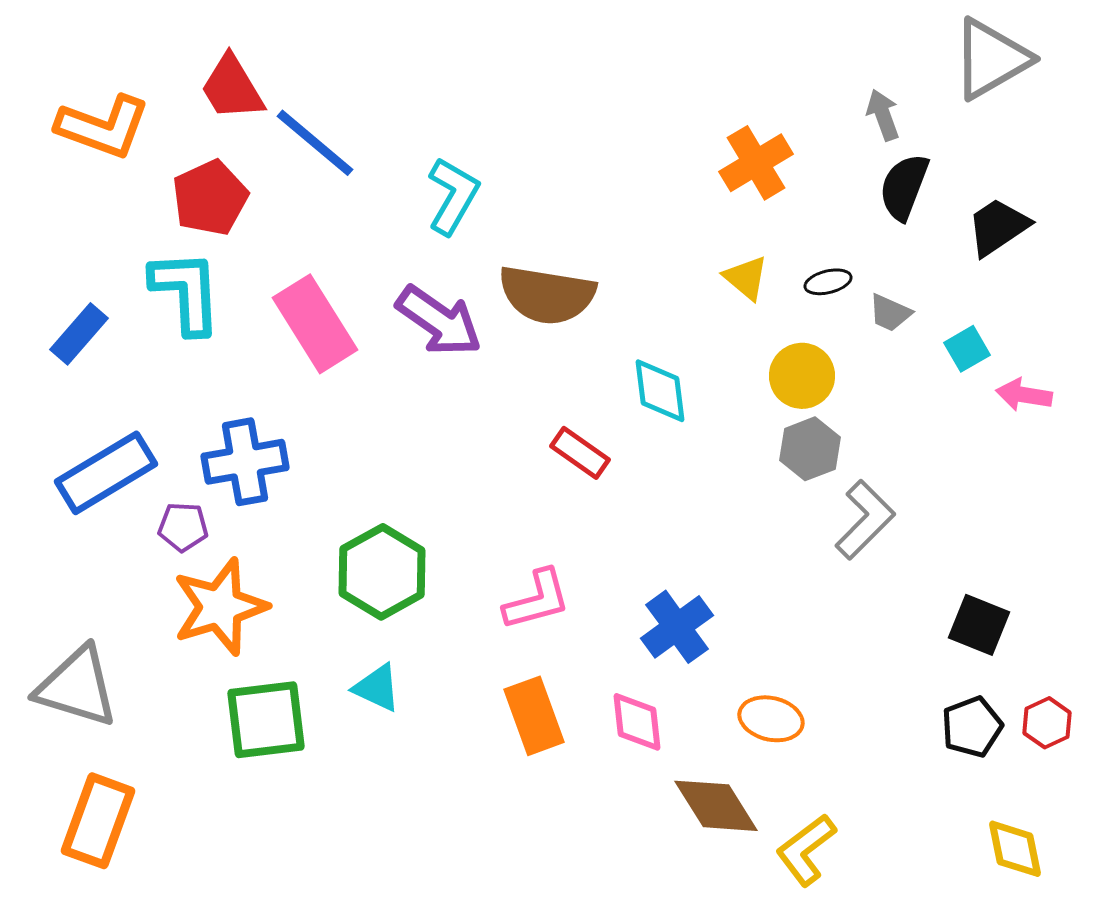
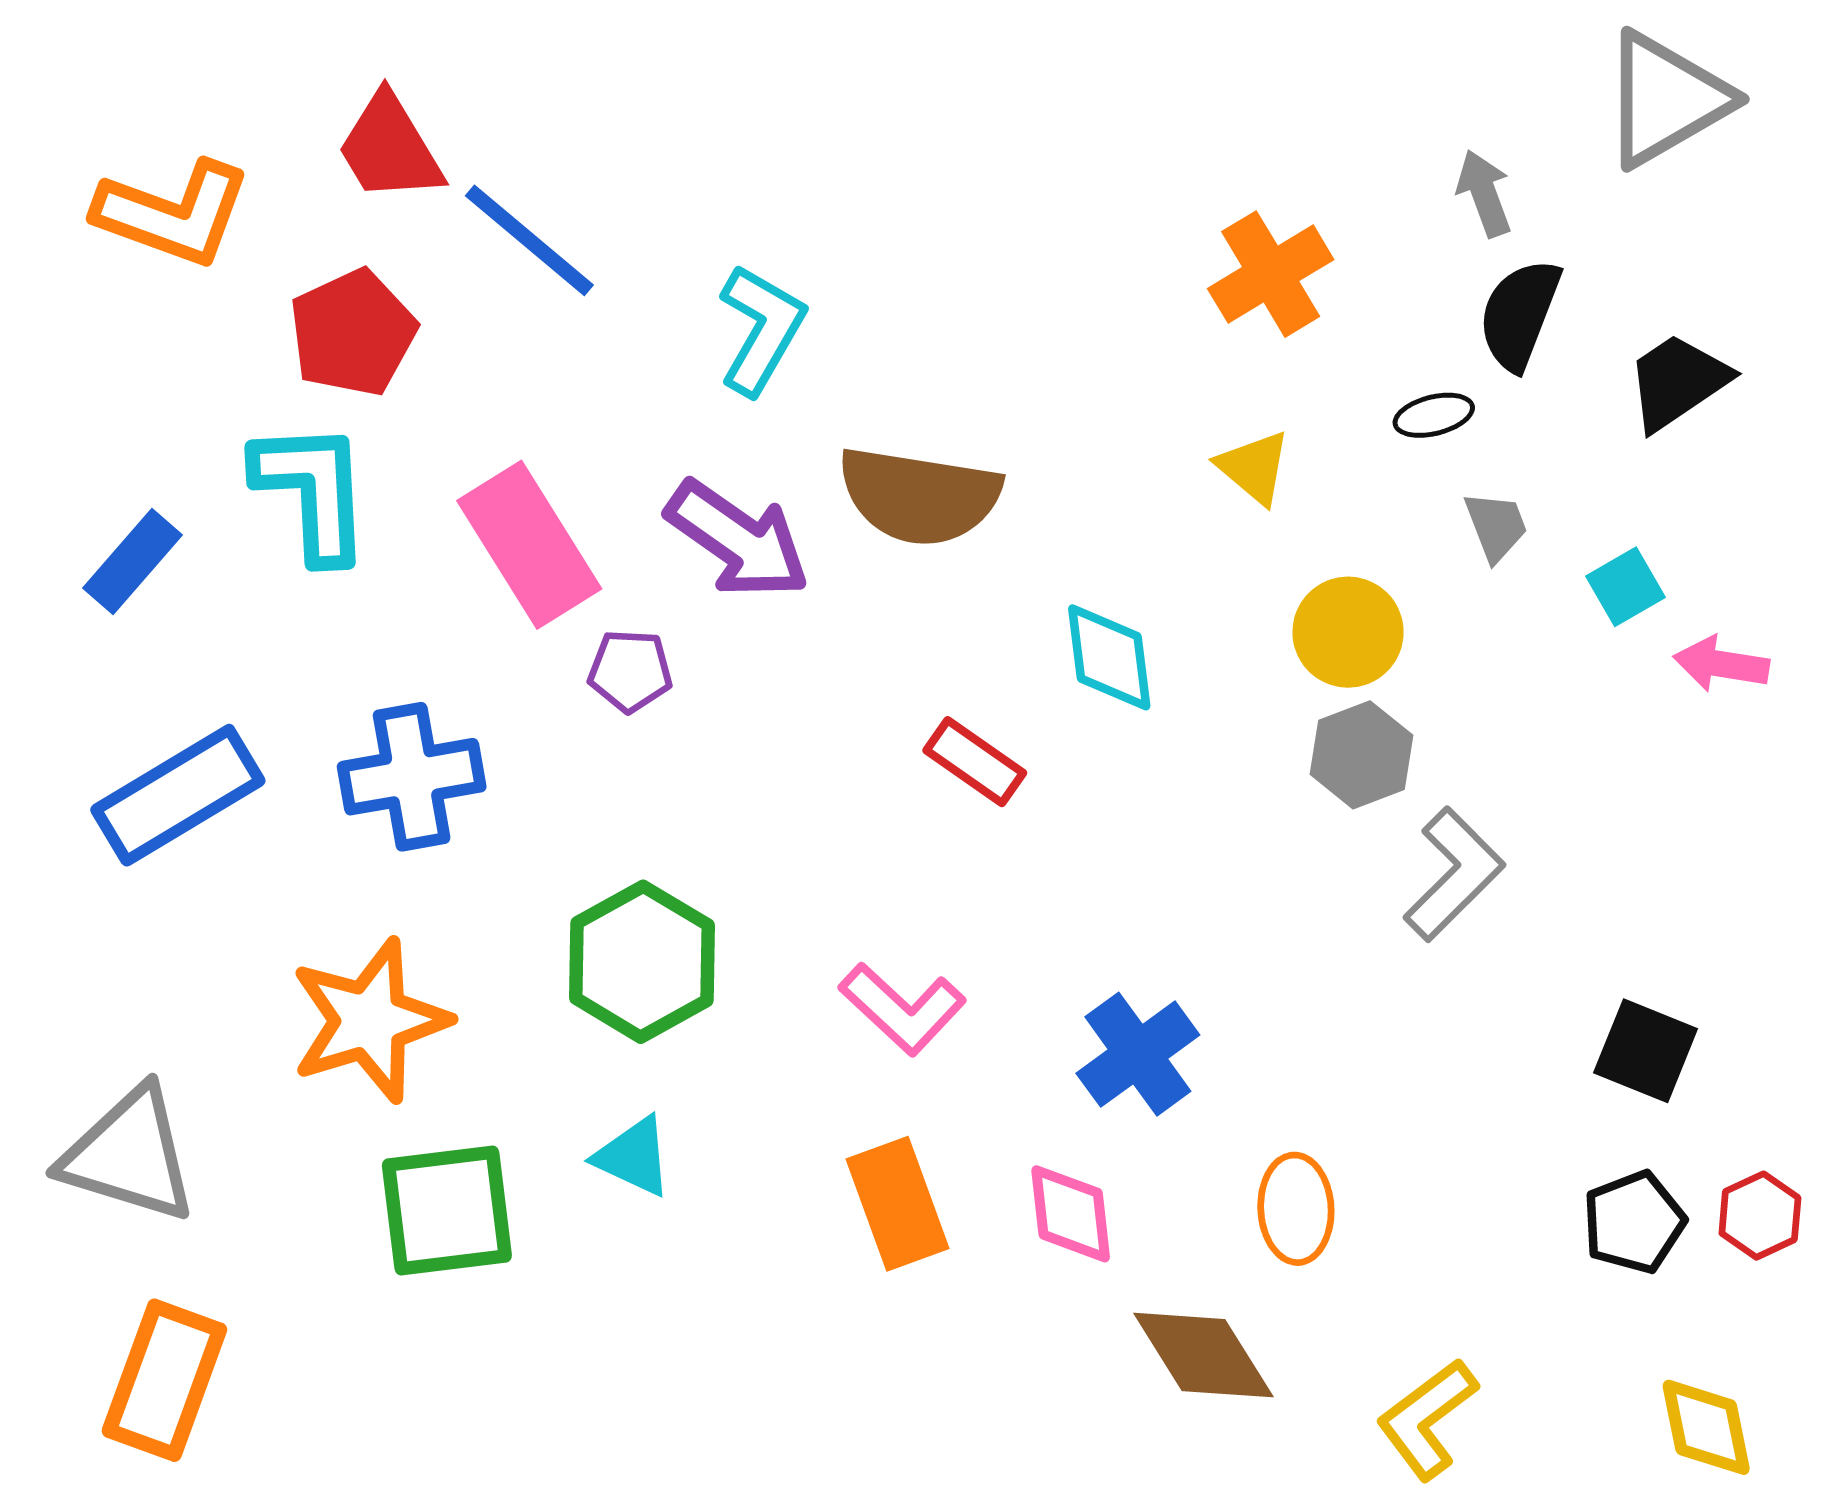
black ellipse: (828, 282) -> (1434, 415), moved
gray trapezoid: (890, 313) -> (1496, 526), turned -135
purple pentagon: (183, 527) -> (630, 671), moved
pink L-shape: (537, 600) -> (903, 1009), turned 58
orange ellipse: (771, 719) -> (1296, 1209), turned 74
yellow L-shape: (806, 850) -> (1427, 1419), moved

